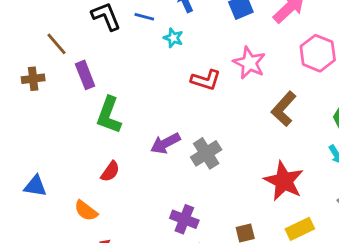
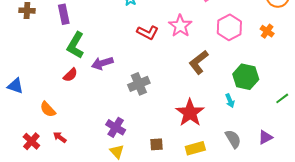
purple arrow: (165, 143) -> (102, 63), moved
red semicircle: (110, 171) -> (70, 75), moved

